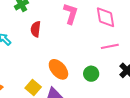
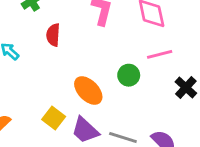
green circle: (91, 74) -> (129, 75), moved

